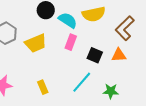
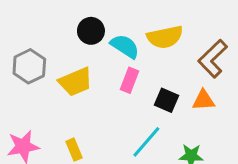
yellow rectangle: (43, 87) -> (74, 150), moved

